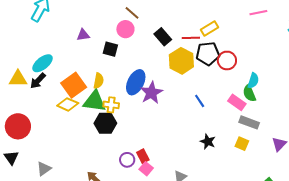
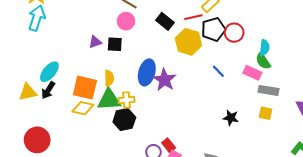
purple triangle: (83, 35) -> (95, 42), moved
orange square: (74, 85) -> (85, 88), turned -30
blue line: (200, 101) -> (218, 71), moved

